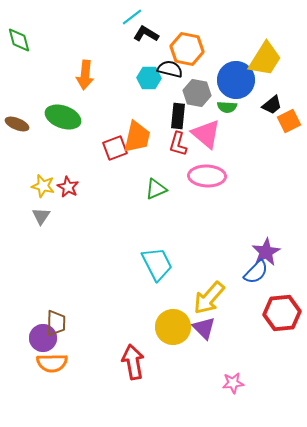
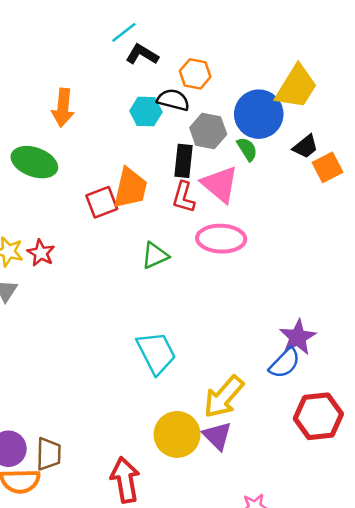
orange hexagon: (187, 49) -> (195, 74), size x0.7
green semicircle: (227, 107) -> (247, 149), turned -126
brown trapezoid: (56, 323) -> (49, 454), moved

